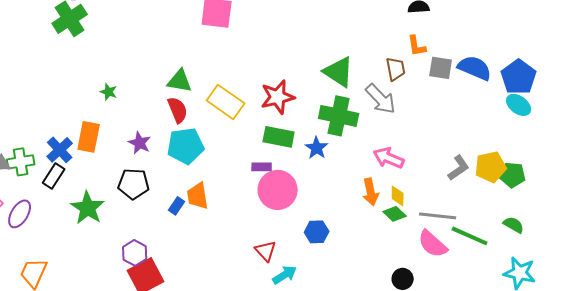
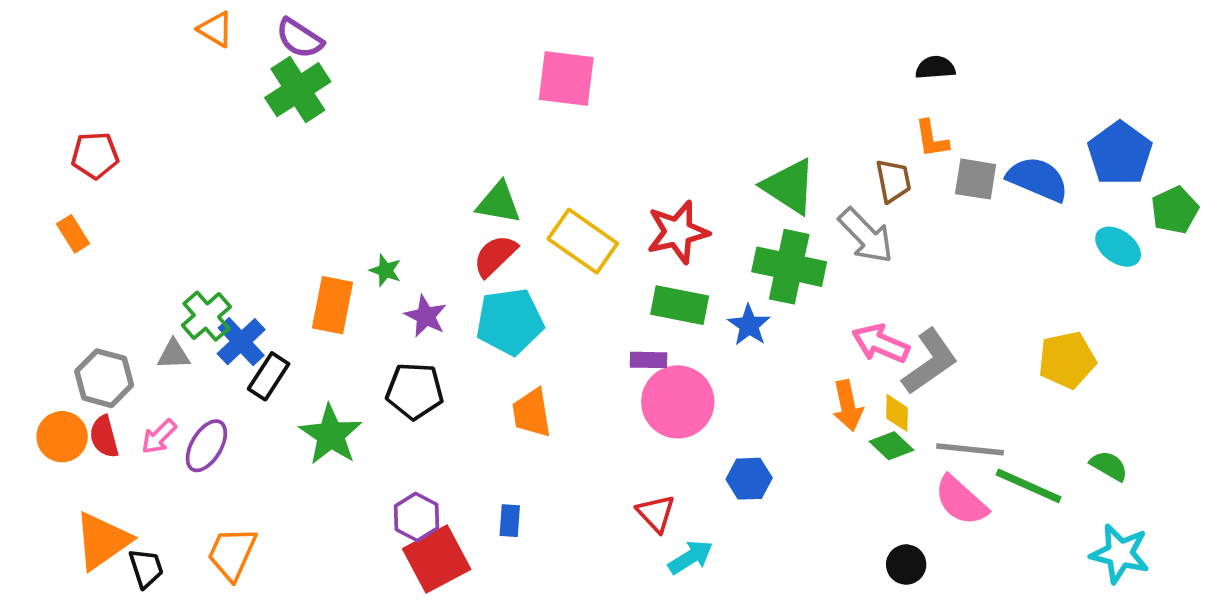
blue pentagon: (519, 77) -> (1120, 153), moved
green star: (109, 92) -> (385, 270), moved
red semicircle: (178, 110) -> (495, 256), turned -112
blue cross: (60, 150) -> (241, 342), moved
green cross: (21, 162) -> (206, 316), moved, turned -32
gray L-shape: (459, 168) -> (930, 362), moved, size x1.4
green pentagon: (513, 175) -> (1175, 210), moved, turned -30
blue rectangle: (177, 206) -> (510, 521), moved, turned -30

